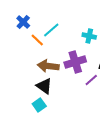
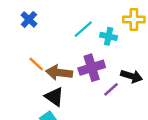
cyan line: (51, 30) -> (83, 29), moved
orange line: (37, 40) -> (36, 64), moved

